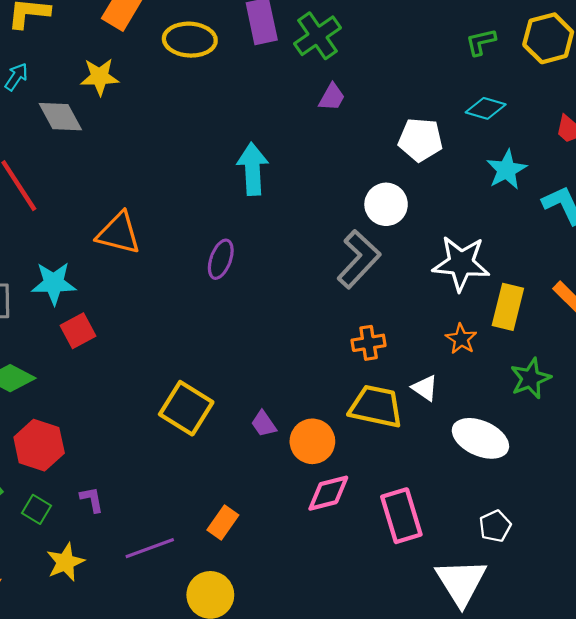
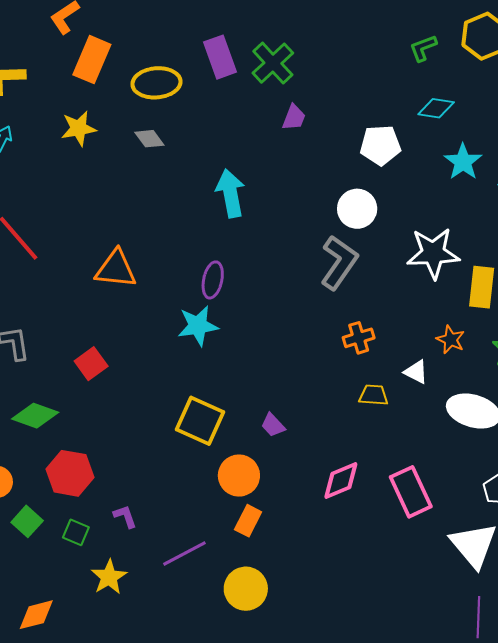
gray diamond: (60, 117) -> (149, 139), moved, size x0.7
cyan star: (54, 283) -> (198, 326), moved
orange star: (461, 339) -> (451, 340), moved
yellow trapezoid: (376, 406) -> (374, 395), size x0.6
orange circle: (312, 441) -> (239, 476), moved

